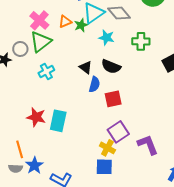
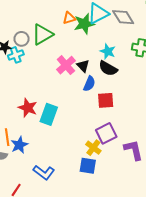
pink cross: (39, 20) -> (66, 65), moved
green star: (81, 25) -> (84, 24), size x1.5
cyan star: (107, 38) -> (108, 51), moved
cyan cross: (46, 72) -> (16, 55), moved
blue star: (34, 165) -> (19, 145), moved

